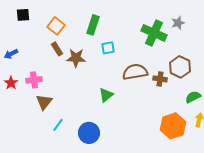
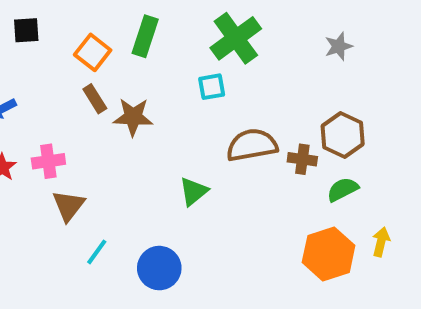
green rectangle: (93, 25) -> (145, 36), moved
green cross: (154, 33) -> (236, 38), moved, turned 30
cyan square: (108, 48) -> (212, 87), moved
green semicircle: (193, 97) -> (343, 189), moved

